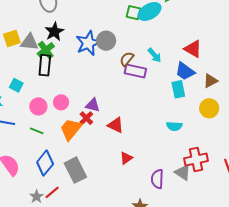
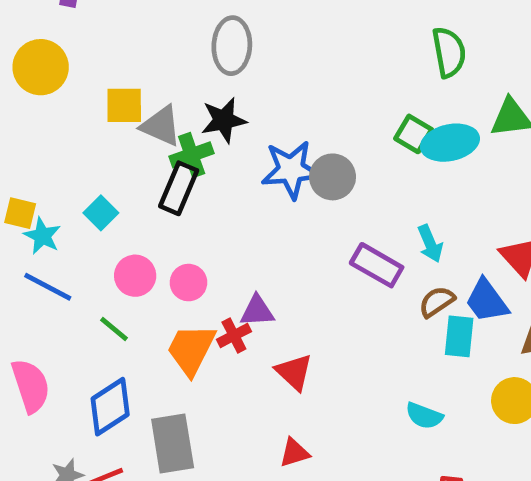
brown semicircle: (127, 59) -> (437, 302), moved
purple triangle: (93, 105) -> (257, 311), turned -35
orange trapezoid: (71, 129) -> (191, 349), turned -30

